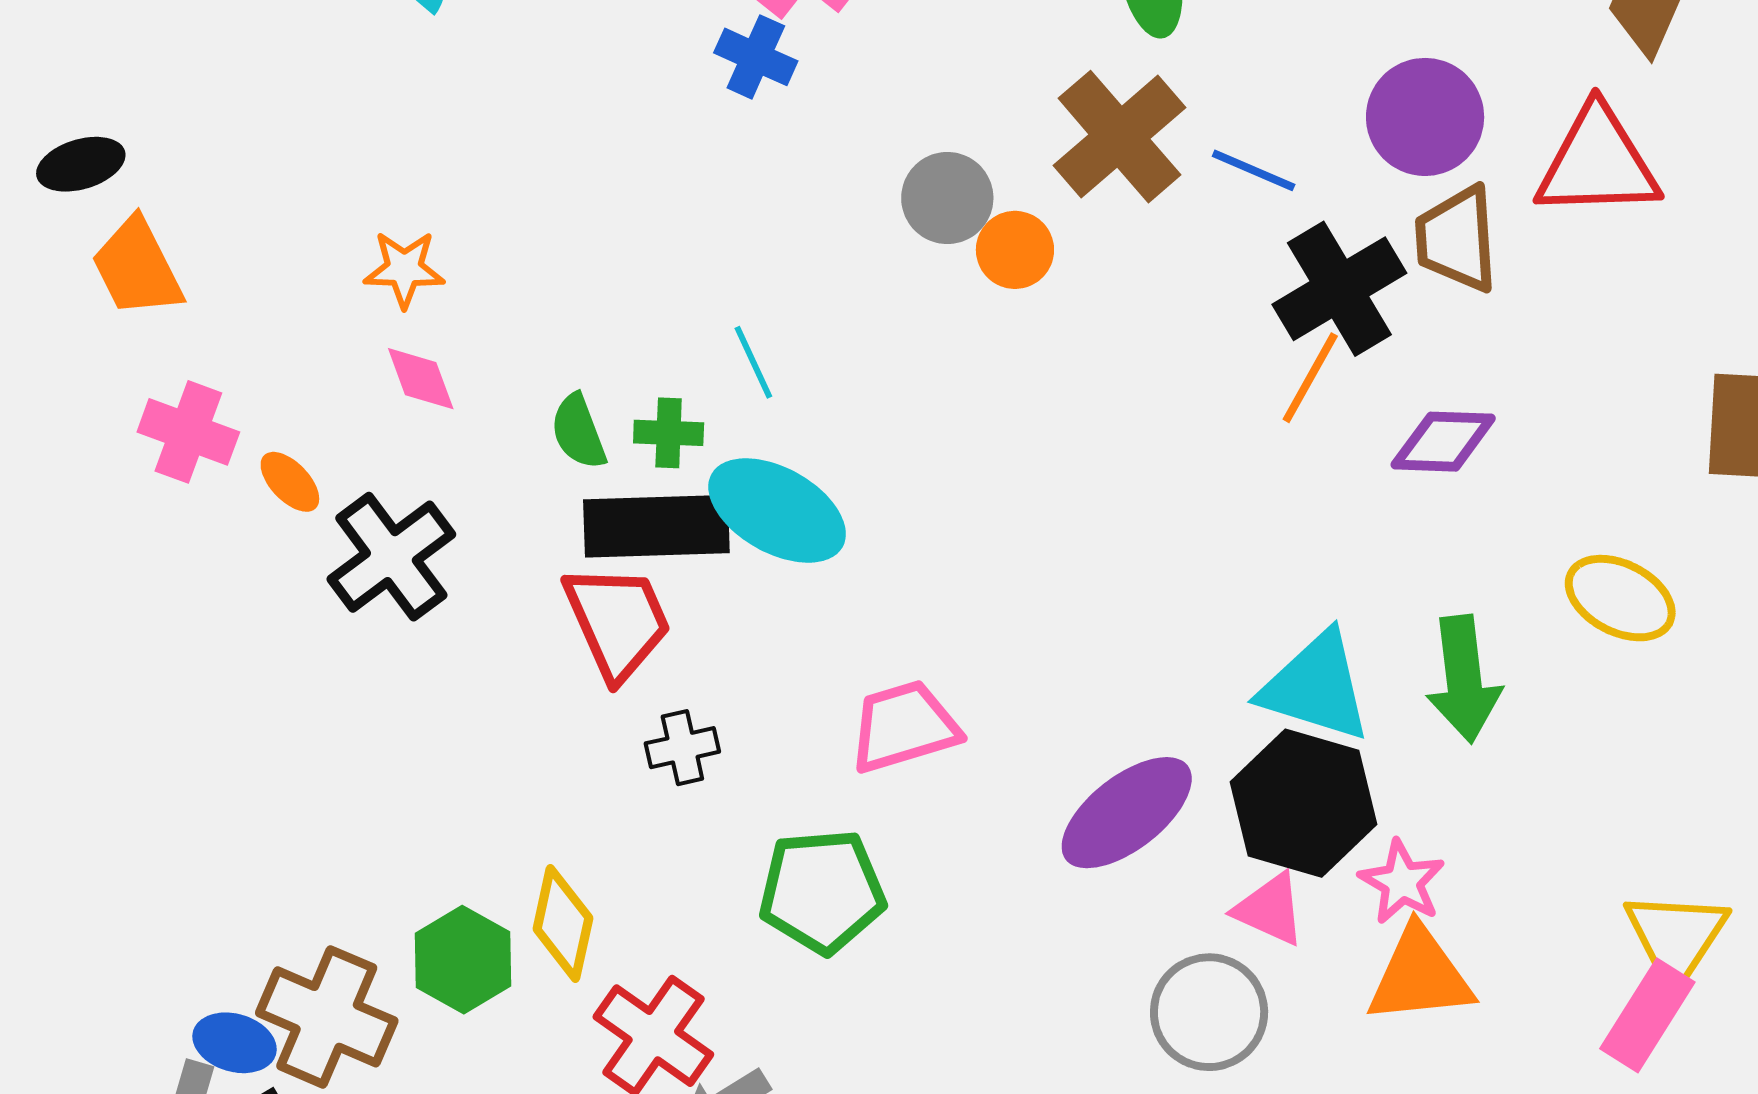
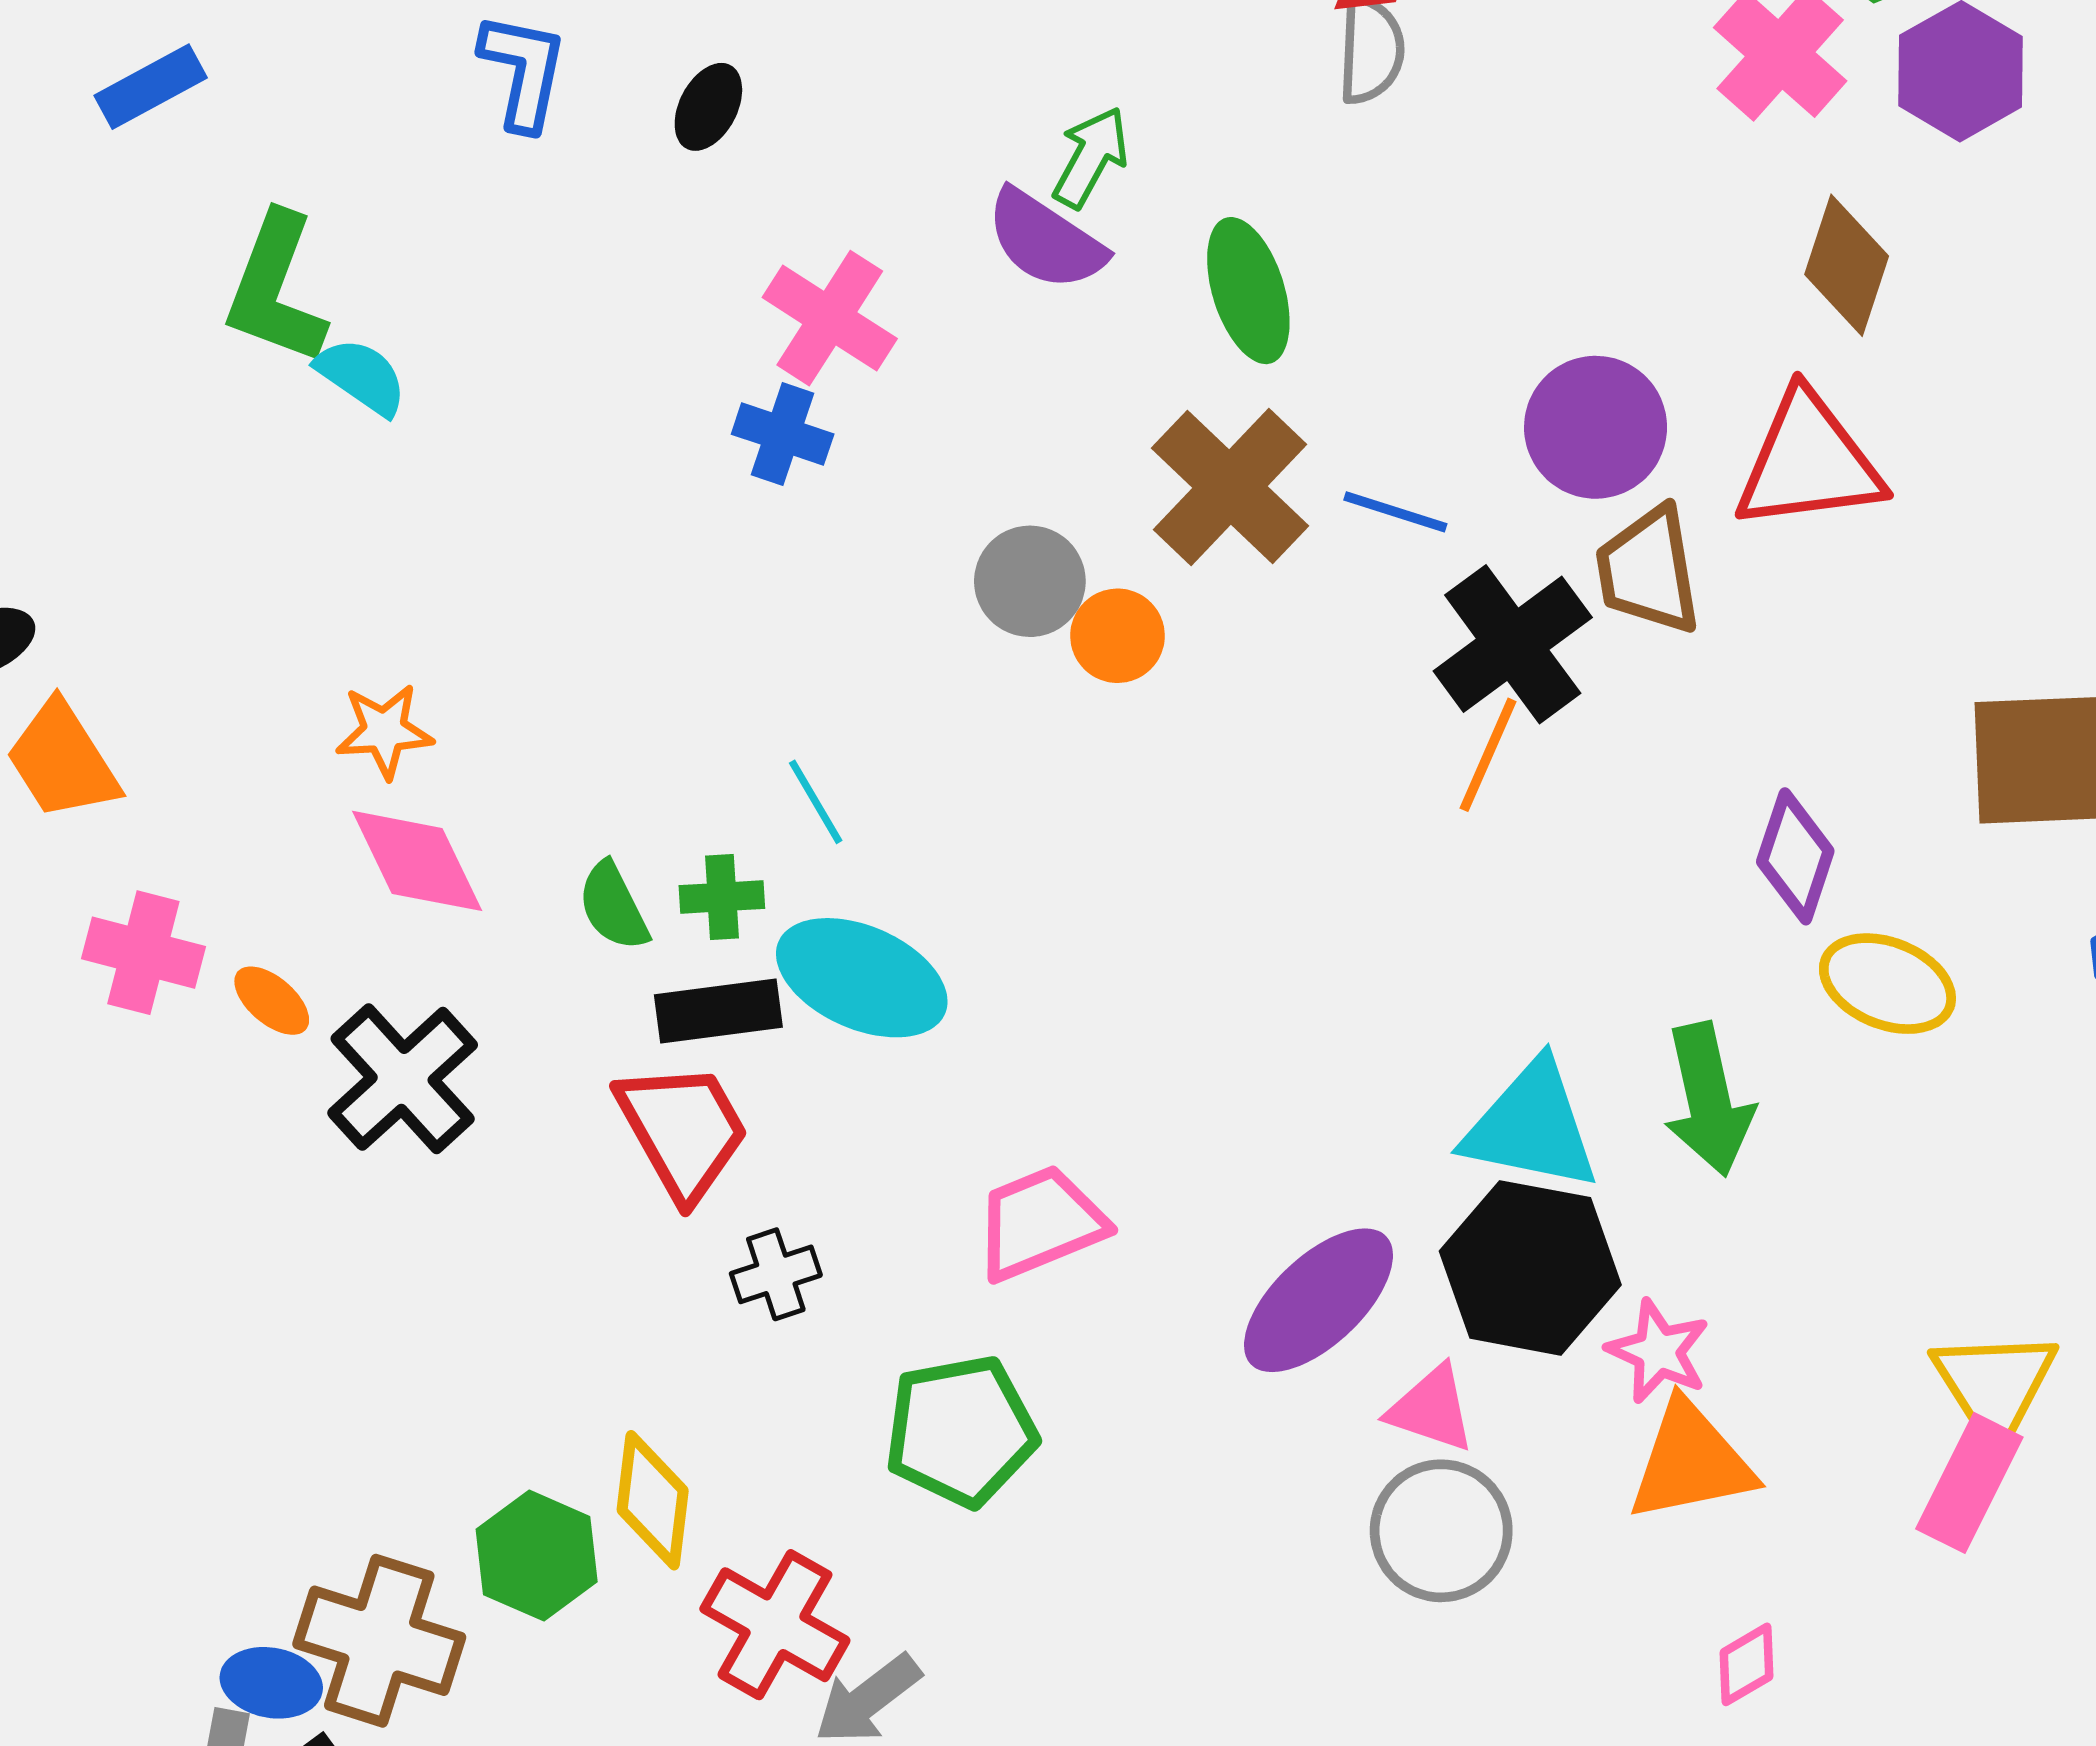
pink diamond: (421, 379) -> (417, 861), size x1.5
purple diamond: (1443, 442) -> (1795, 856), moved, turned -68
black rectangle: (656, 526) -> (718, 1011), size x0.7
pink triangle: (1270, 909) -> (1431, 1409), moved

